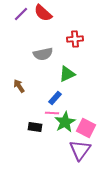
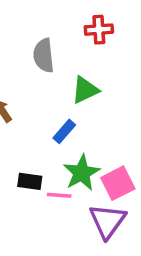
gray semicircle: (43, 54) -> (44, 55), turned 96
pink line: (52, 113) -> (59, 195), moved
pink square: (86, 128) -> (118, 183), turned 36

